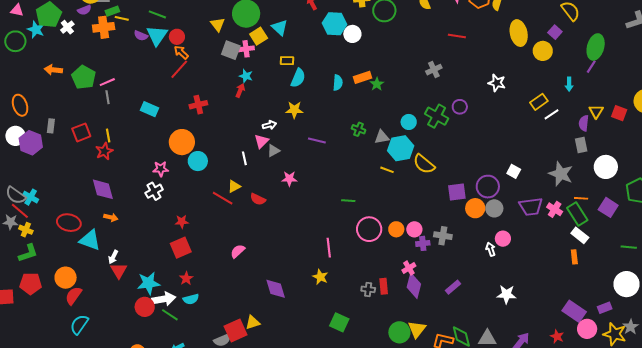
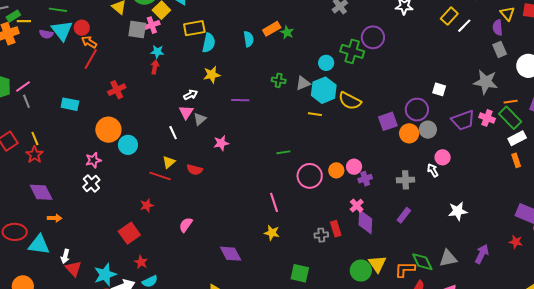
yellow rectangle: (287, 61) -> (194, 28), size x1.5
purple circle: (460, 107) -> (373, 37), size x1.5
red star: (182, 222) -> (147, 205), moved
white rectangle: (580, 235) -> (517, 138), turned -54
gray cross: (443, 236) -> (406, 180), moved

